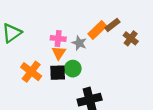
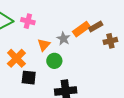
pink cross: (58, 38) -> (28, 21), moved
brown cross: (131, 38) -> (110, 41), turned 32
black square: (58, 73) -> (29, 78), moved

